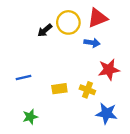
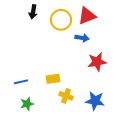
black arrow: (45, 30) -> (33, 12), moved, turned -40
blue line: (23, 77) -> (21, 82), moved
yellow cross: (87, 90) -> (66, 96), moved

